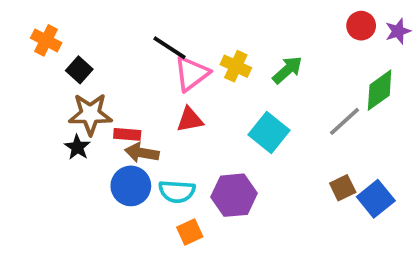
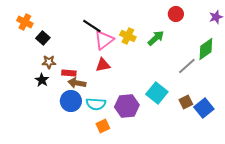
red circle: (361, 26) -> (176, 14), moved
brown star: (90, 114) -> (49, 62), size x0.6
cyan square: (269, 132) -> (157, 93), moved

